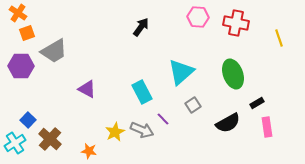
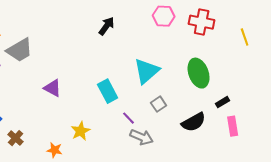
gray arrow: (142, 130) -> (142, 137), moved
brown cross: (50, 139) -> (16, 138), size x0.7

